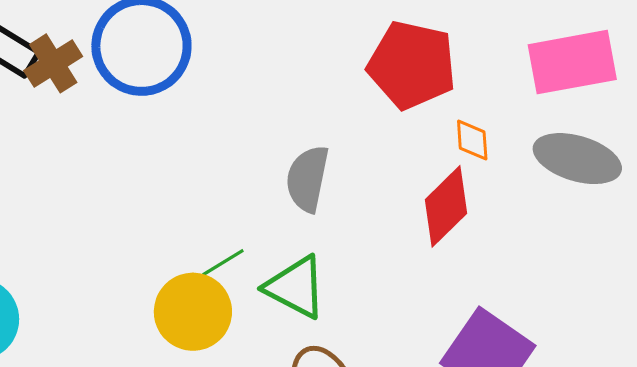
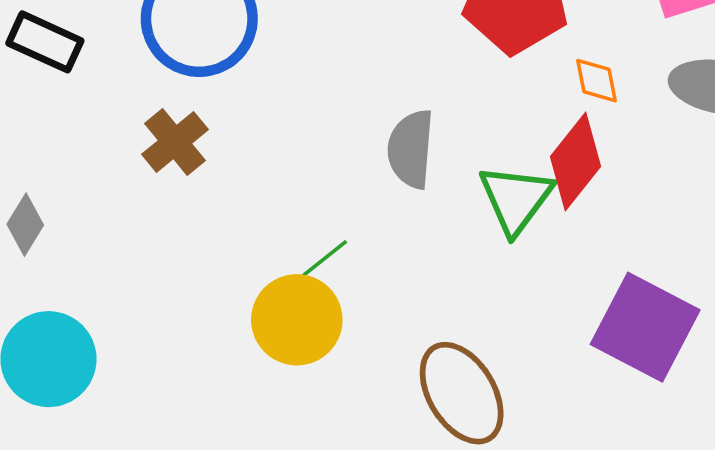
brown cross: (53, 63) -> (175, 142), moved
green triangle: (296, 287) -> (516, 199), moved, turned 46

